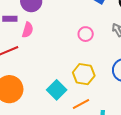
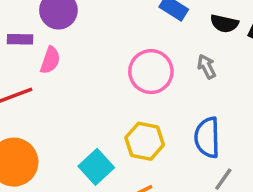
pink circle: (86, 34) -> (151, 72), size x1.6

